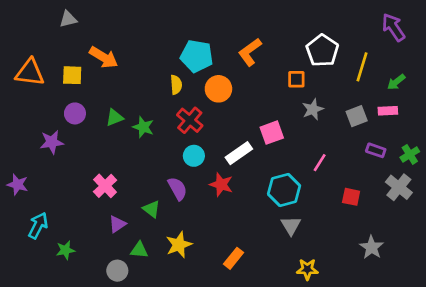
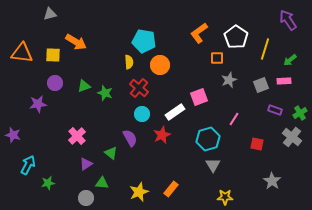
orange L-shape: (250, 52) -> (199, 33), moved
red star: (221, 185) -> (162, 135), turned 30
yellow star: (179, 245) -> (139, 192), moved

